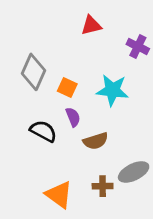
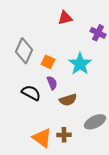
cyan star: (112, 90) -> (80, 64), turned 30
brown cross: (103, 186) -> (64, 135), moved

